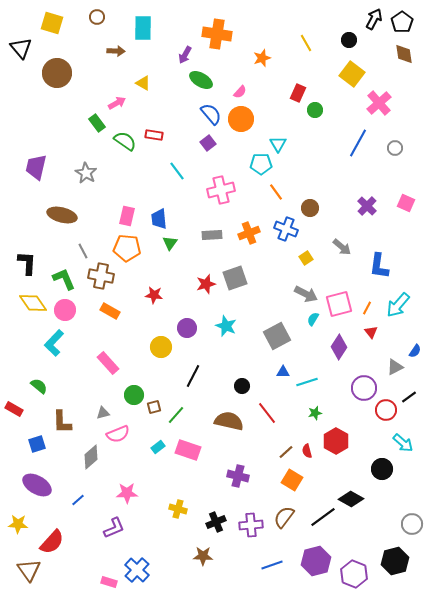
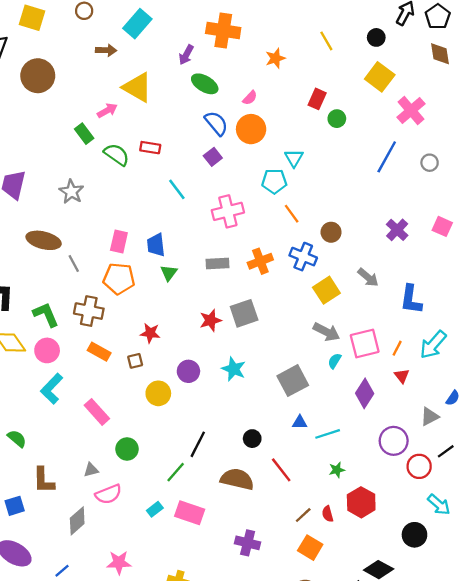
cyan rectangle: (143, 28) -> (137, 24), turned 40
yellow triangle: (143, 83) -> (137, 87), size x1.8
gray line: (83, 251) -> (74, 264), moved
yellow square: (306, 258) -> (326, 290), size x1.6
cyan L-shape: (54, 343) -> (52, 389), moved
black line: (193, 376) -> (198, 444), moved
brown square: (154, 407) -> (135, 361), moved

